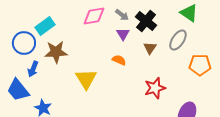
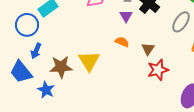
brown triangle: (150, 48) -> (148, 49), moved
brown star: (56, 52) -> (61, 67), moved

